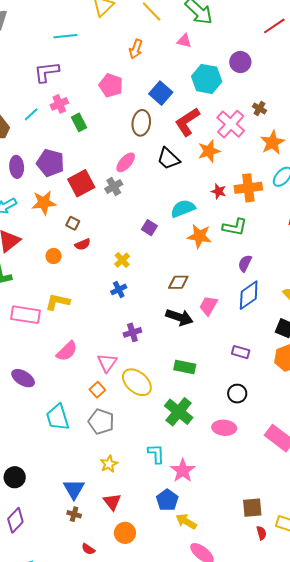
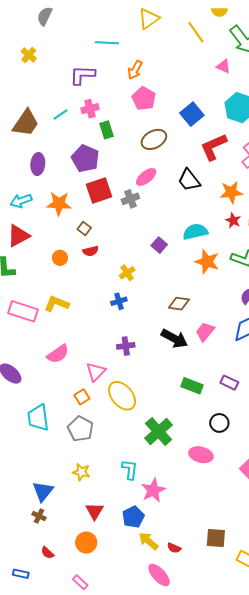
orange arrow: (136, 49) -> (135, 70), moved
brown ellipse: (141, 123) -> (154, 139), moved, turned 45
orange star: (209, 151) -> (231, 192), moved
purple pentagon: (50, 163) -> (85, 158), moved
green rectangle: (185, 367) -> (192, 386), moved
yellow star: (109, 464) -> (81, 472), turned 30
red triangle: (112, 502) -> (95, 511), moved
red semicircle: (261, 533) -> (174, 548), moved, turned 120

